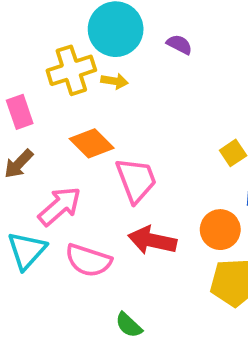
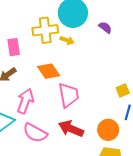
pink arrow: (60, 206) -> (25, 101), turned -40

